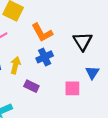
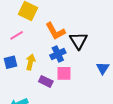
black triangle: (83, 41) -> (79, 41), moved
pink square: (72, 88) -> (64, 73), moved

